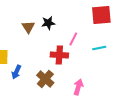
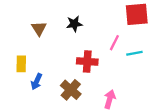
brown triangle: (28, 27) -> (39, 28), moved
pink line: (73, 39) -> (114, 43), moved

